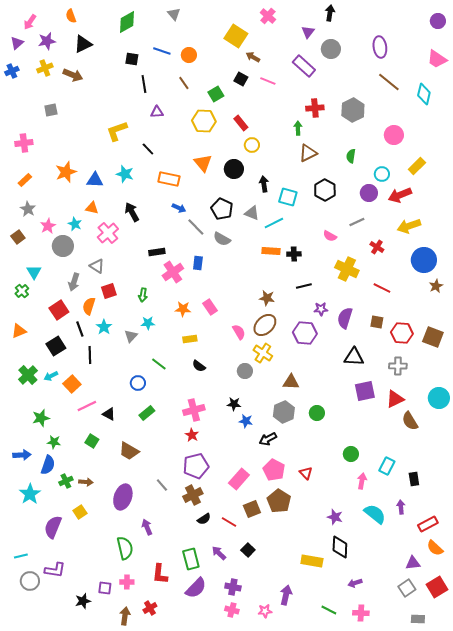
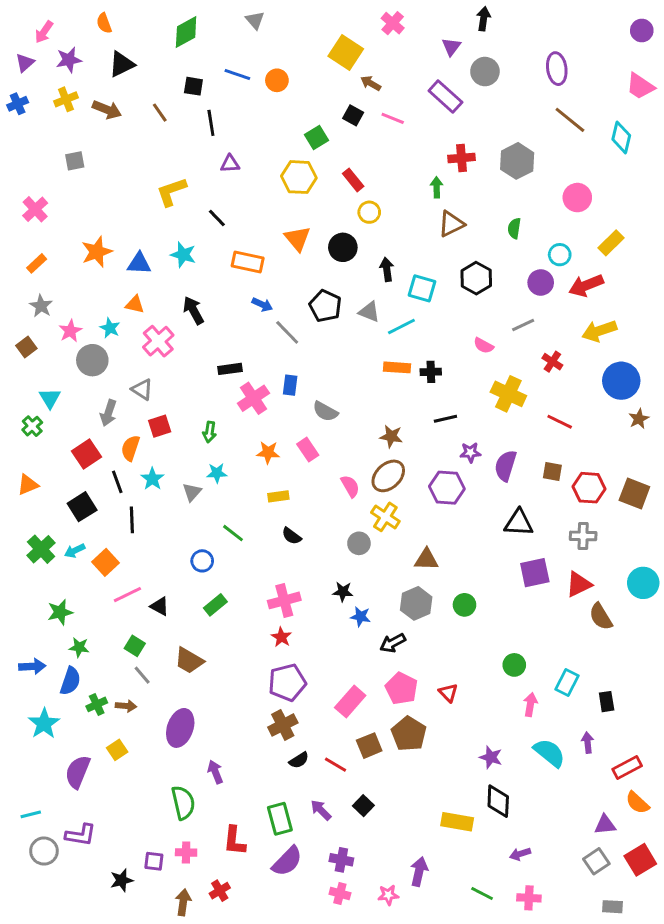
brown line: (184, 83) -> (160, 113), moved
pink cross: (24, 143) -> (35, 209), turned -36
gray semicircle: (222, 239) -> (325, 411), moved
gray line: (162, 485) -> (142, 675), moved

